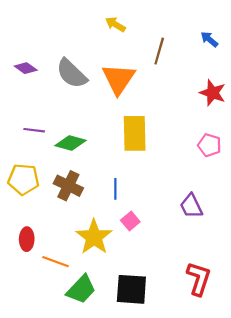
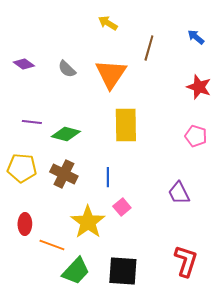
gray semicircle: (72, 74) -> (67, 69), size x0.6

